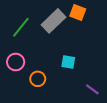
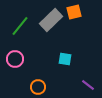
orange square: (78, 13) -> (74, 12), turned -35
orange circle: (38, 79) -> (38, 87), moved

